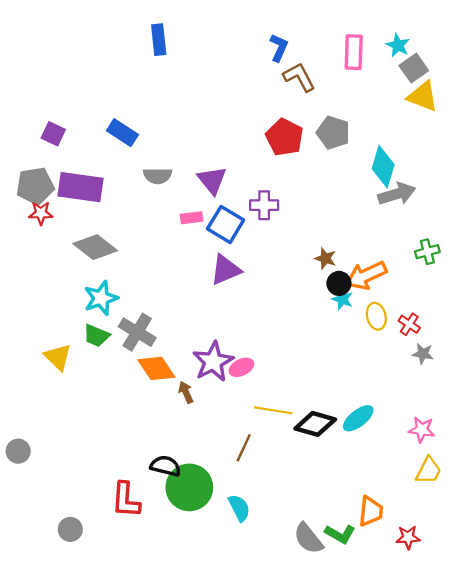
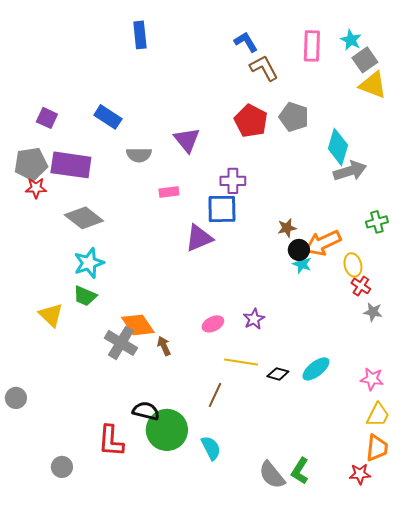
blue L-shape: (279, 48) -> (246, 42), turned -55
purple triangle: (212, 180) -> (187, 140), moved
blue square: (226, 224) -> (222, 209), moved, turned -32
brown star: (325, 258) -> (287, 228), turned -30
yellow ellipse: (376, 316) -> (353, 265), moved
gray cross: (137, 332) -> (121, 343), moved
purple star: (213, 362) -> (254, 319), moved, size x0.6
black diamond: (315, 424) -> (278, 374), size x0.6
orange trapezoid: (371, 511) -> (377, 448), moved
green L-shape: (340, 534) -> (300, 471), turned 92

